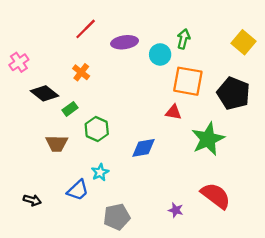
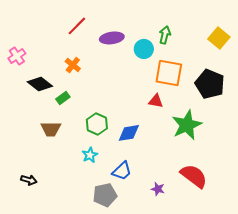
green hexagon: (97, 129) -> (97, 124), moved
blue trapezoid: (78, 190) -> (122, 171), moved

